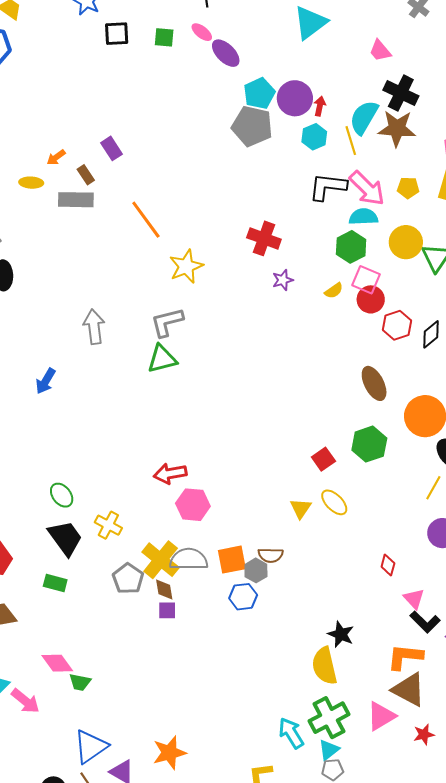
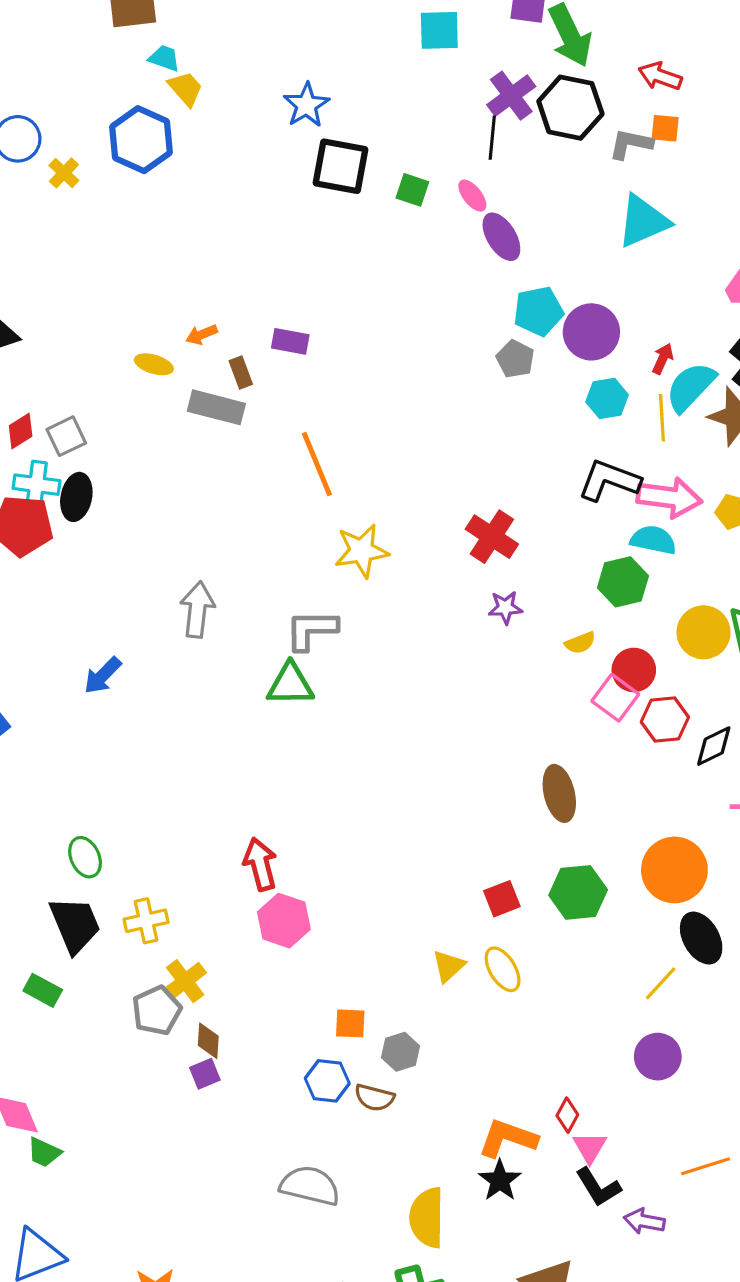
black square: (117, 34) -> (341, 166), size x1.4
red arrow: (320, 106) -> (663, 359), moved
gray pentagon: (252, 126) -> (515, 359), size x0.6
purple rectangle: (112, 148) -> (290, 341), turned -60
pink arrow: (367, 188) -> (669, 497), turned -51
yellow circle: (406, 242) -> (704, 632), moved
pink square: (366, 280) -> (615, 698), moved
brown ellipse: (374, 383) -> (559, 793), moved
red arrow: (170, 474) -> (260, 864), turned 72
yellow cross: (108, 525) -> (146, 921), turned 36
brown semicircle: (271, 555) -> (374, 1098), moved
gray semicircle: (189, 559) -> (310, 1186), moved
yellow cross: (161, 560) -> (185, 981), moved, size x0.7
orange square: (232, 560) -> (350, 1023), moved, size x0.7
red diamond: (388, 565) -> (567, 1115), moved
gray hexagon: (256, 570) -> (400, 1052), moved
purple square: (167, 610) -> (205, 1074), turned -36
black star: (341, 634) -> (500, 1180), moved
orange L-shape: (405, 657) -> (508, 1138), moved

